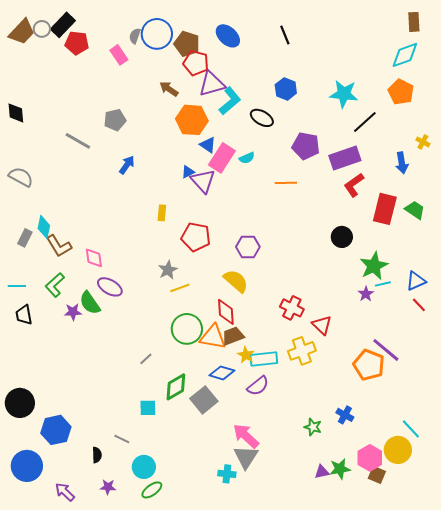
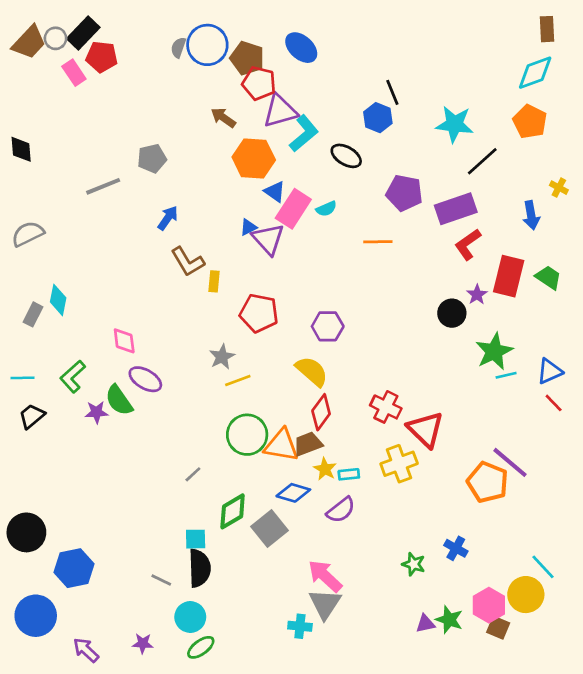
black line: (285, 35) -> (392, 92), moved
pink rectangle: (119, 55) -> (74, 73), moved
gray line: (78, 141) -> (103, 186), turned -52
gray semicircle: (21, 177) -> (28, 234), turned -55
brown L-shape: (59, 246) -> (188, 262), moved
purple star: (366, 294) -> (477, 295), moved
red diamond: (226, 312) -> (321, 412), moved, turned 40
black trapezoid: (24, 315) -> (32, 416), turned 60
red triangle: (322, 325) -> (425, 429), size x1.4
cyan rectangle: (264, 359) -> (349, 474), size x0.6
black semicircle: (97, 455) -> (200, 568), moved, size x1.8
green star: (340, 469) -> (449, 620), turned 30

